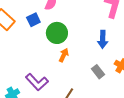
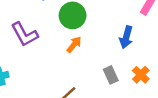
purple L-shape: (37, 82) -> (25, 34), moved

